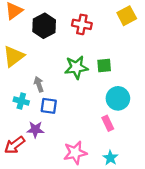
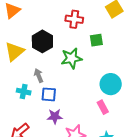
black hexagon: (44, 26) -> (42, 41), moved
green square: (104, 65) -> (96, 40), moved
purple star: (35, 130) -> (55, 116), moved

